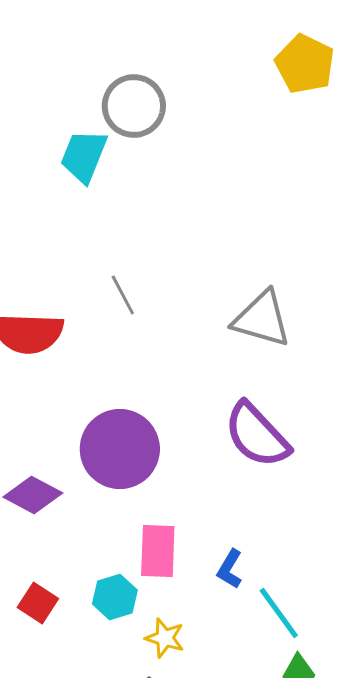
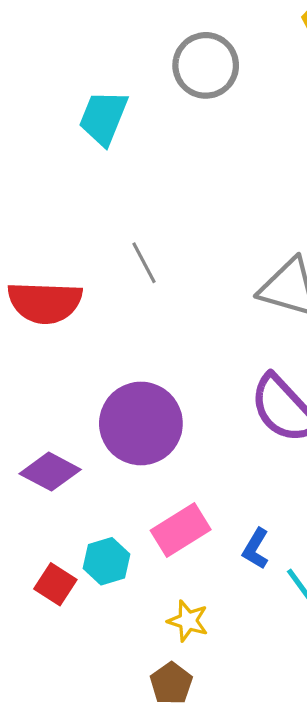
gray circle: (134, 106) -> (206, 65), moved
pink rectangle: (158, 551) -> (181, 530), turned 56
cyan hexagon: (115, 597) -> (106, 561), moved

